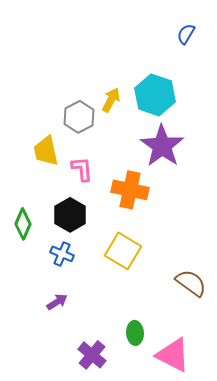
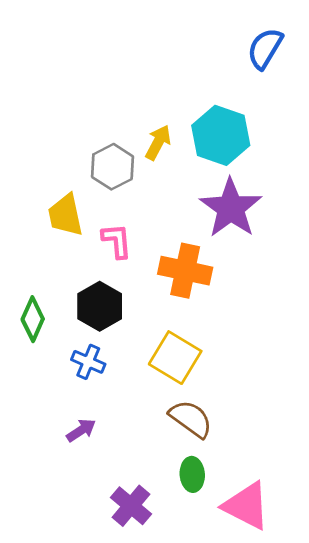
blue semicircle: (186, 34) -> (265, 48), size x1.4
brown semicircle: (191, 283) -> (191, 419), moved

